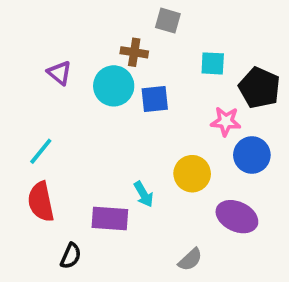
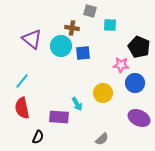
cyan square: (213, 63) -> (110, 25), moved
purple triangle: (60, 73) -> (32, 39), size x1.5
purple ellipse: (237, 217) -> (139, 118), moved

